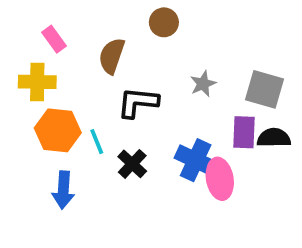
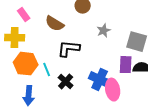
brown semicircle: (112, 56) -> (55, 24), turned -78
gray star: (203, 84) -> (104, 31), moved

